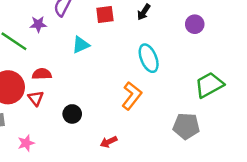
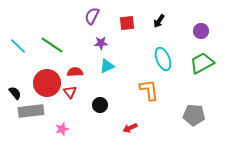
purple star: (38, 24) -> (101, 43), moved
cyan triangle: (81, 45) -> (107, 66), moved
green trapezoid: (209, 85) -> (202, 63), moved
orange L-shape: (132, 96) -> (149, 90), turned -45

